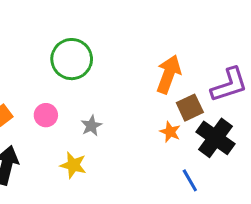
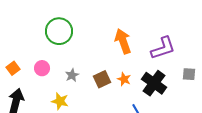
orange arrow: (169, 74) -> (123, 41), turned -40
brown square: (190, 108) -> (102, 79), moved

